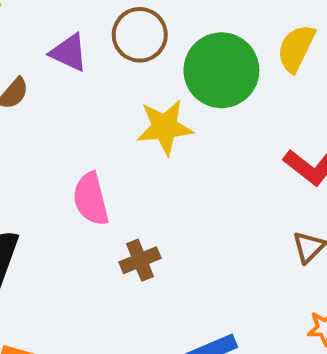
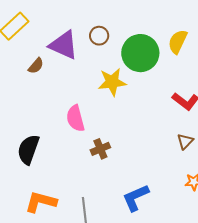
brown circle: (140, 35) -> (99, 36), size x0.7
purple triangle: (69, 53) -> (64, 45), size x1.5

